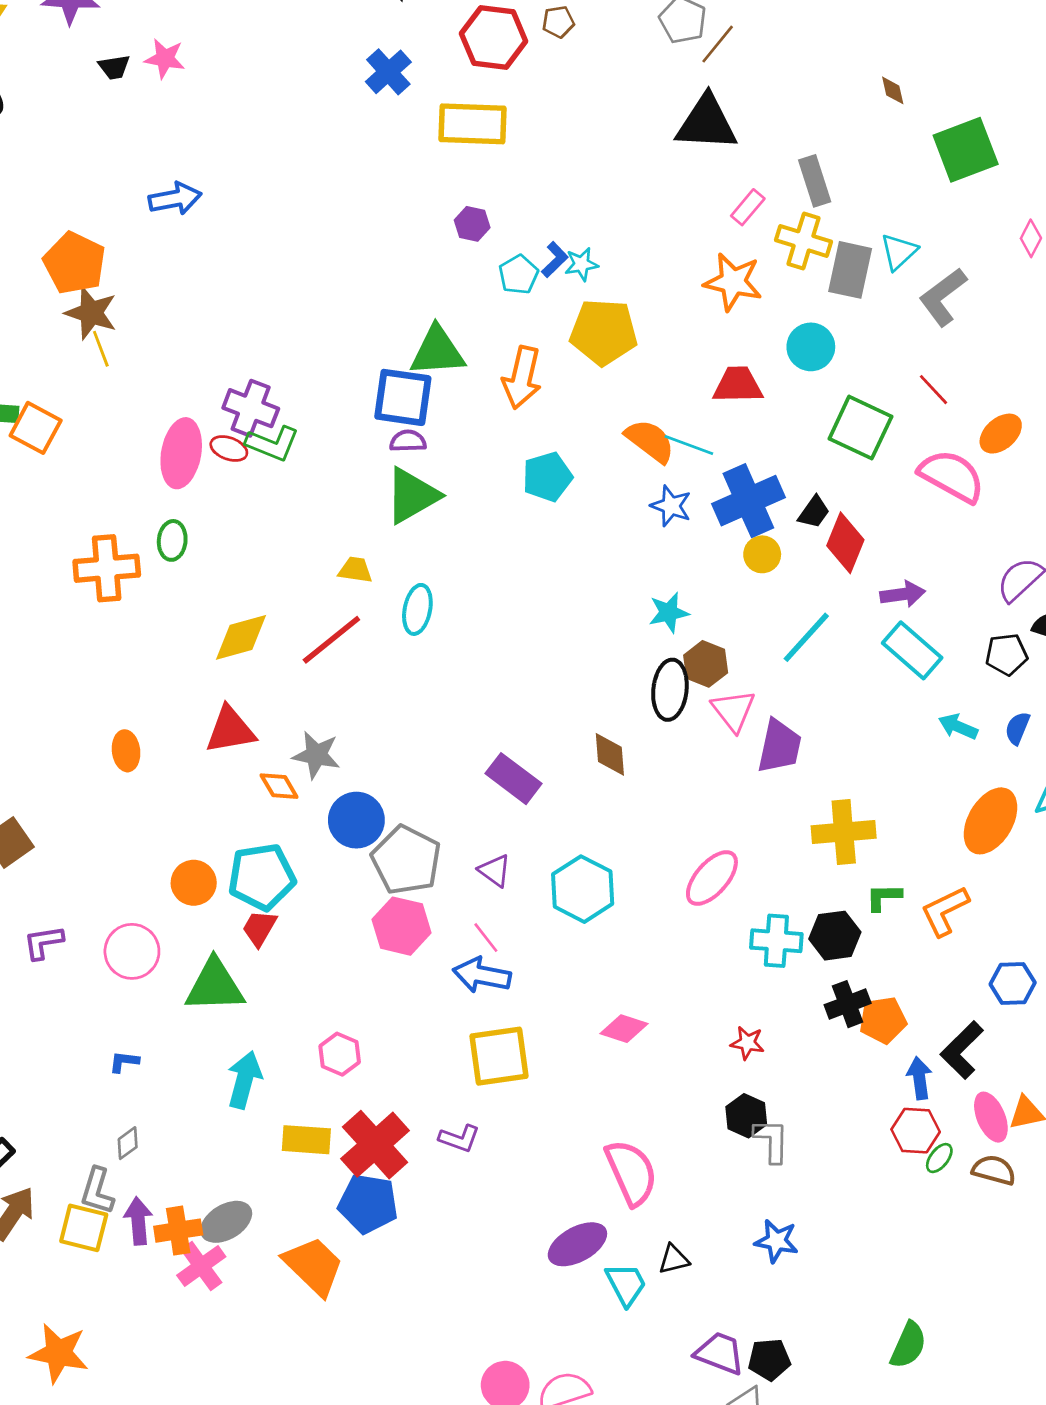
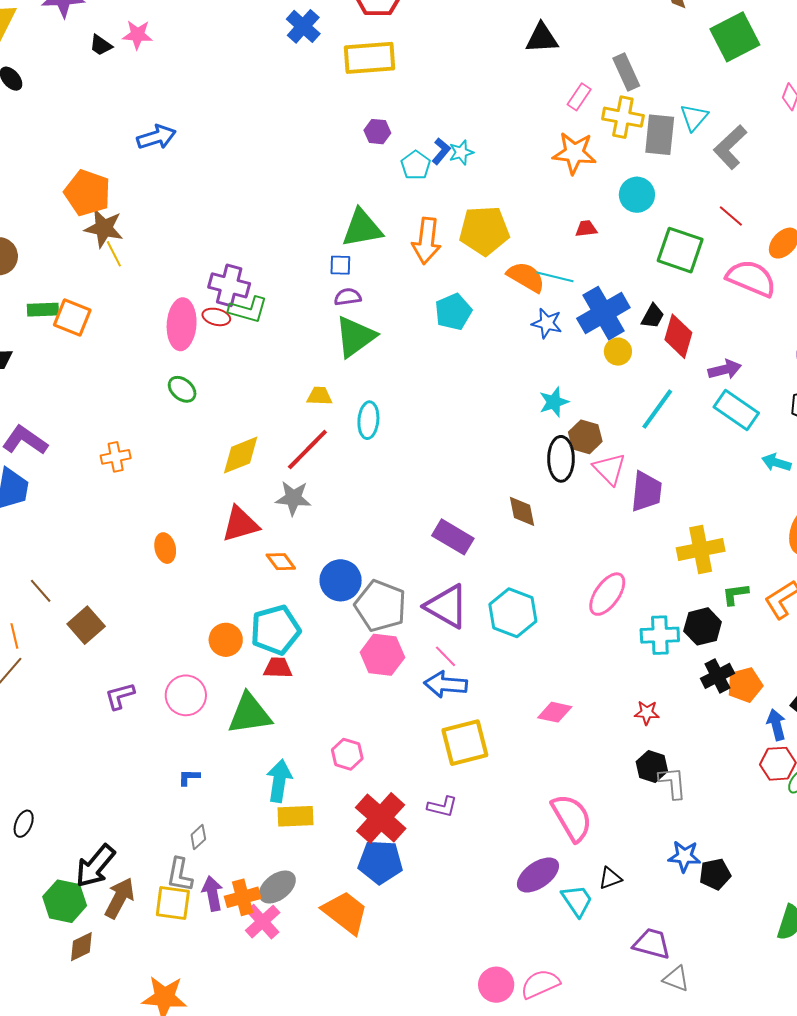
black trapezoid: (114, 67) -> (101, 45), turned 50
black triangle: (707, 123) -> (542, 38), size x0.7
yellow pentagon: (604, 332) -> (484, 231), moved
red trapezoid: (738, 385) -> (586, 229), size x0.6
blue square: (403, 397) -> (340, 265), size x0.5
green ellipse: (172, 540) -> (182, 389), turned -48
orange cross: (107, 568) -> (116, 457), moved, size x0.6
gray star: (316, 755) -> (293, 498), moved
purple triangle: (495, 871) -> (447, 606), size x1.8
red trapezoid: (259, 928) -> (278, 668), turned 68
yellow rectangle: (306, 1140) -> (296, 816), moved
black pentagon: (769, 1359) -> (715, 874), moved

